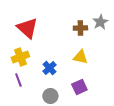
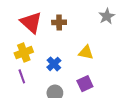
brown cross: (80, 28) -> (59, 22), moved

